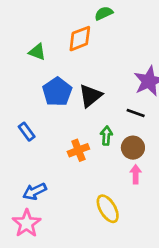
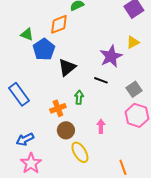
blue pentagon: (57, 92) -> (44, 49), moved
blue rectangle: (27, 132) -> (19, 94), size x1.6
brown circle: (133, 148) -> (66, 130), moved
pink star: (27, 223) -> (31, 163), moved

